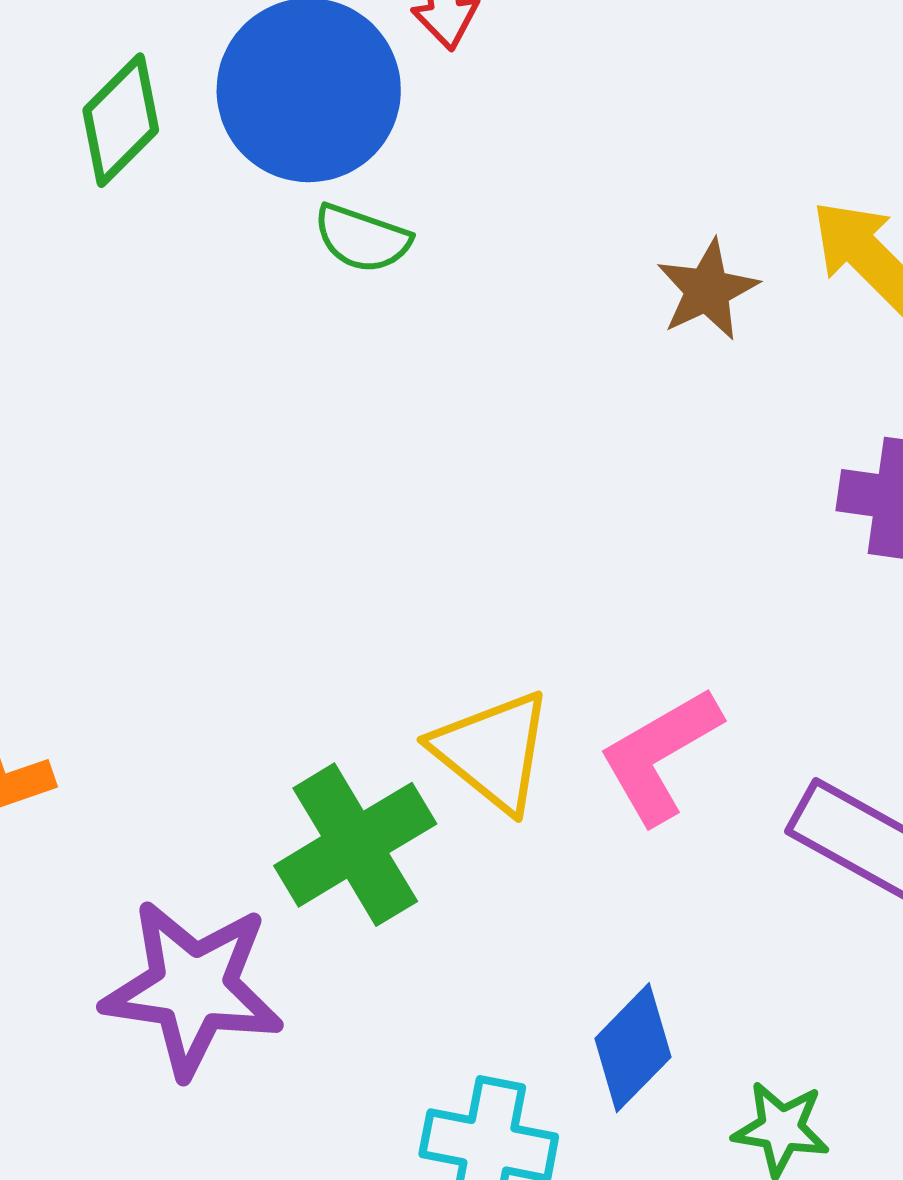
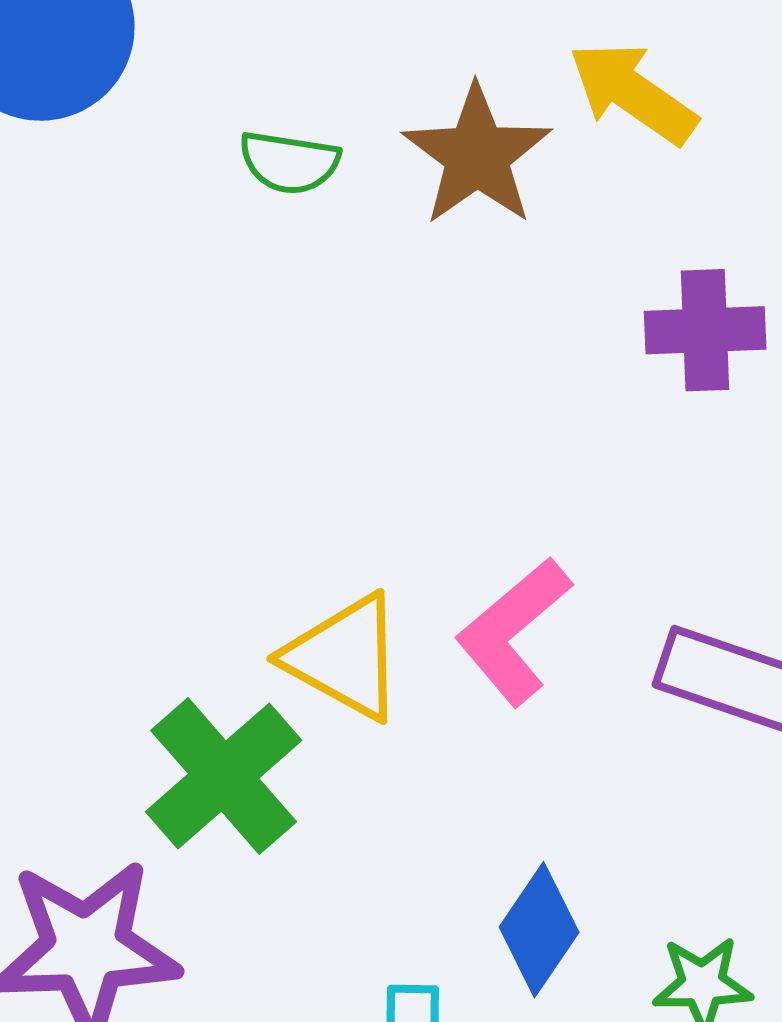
green semicircle: (362, 238) -> (289, 162), moved
brown star: (707, 290) -> (477, 155), size x1.4

